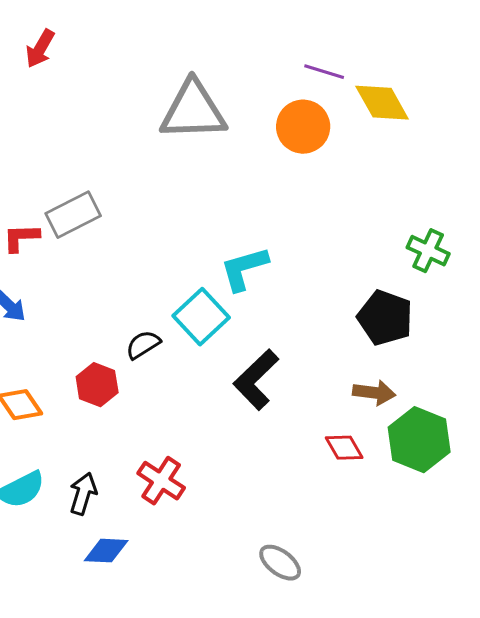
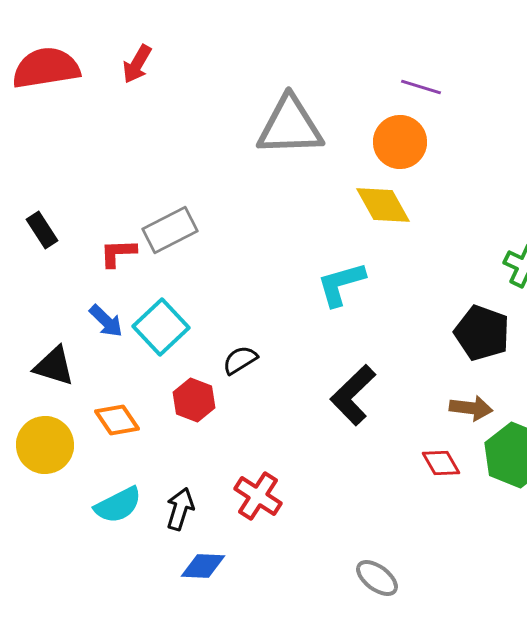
yellow diamond: (382, 103) -> (383, 205), moved
cyan square: (201, 317) -> (161, 327), moved

